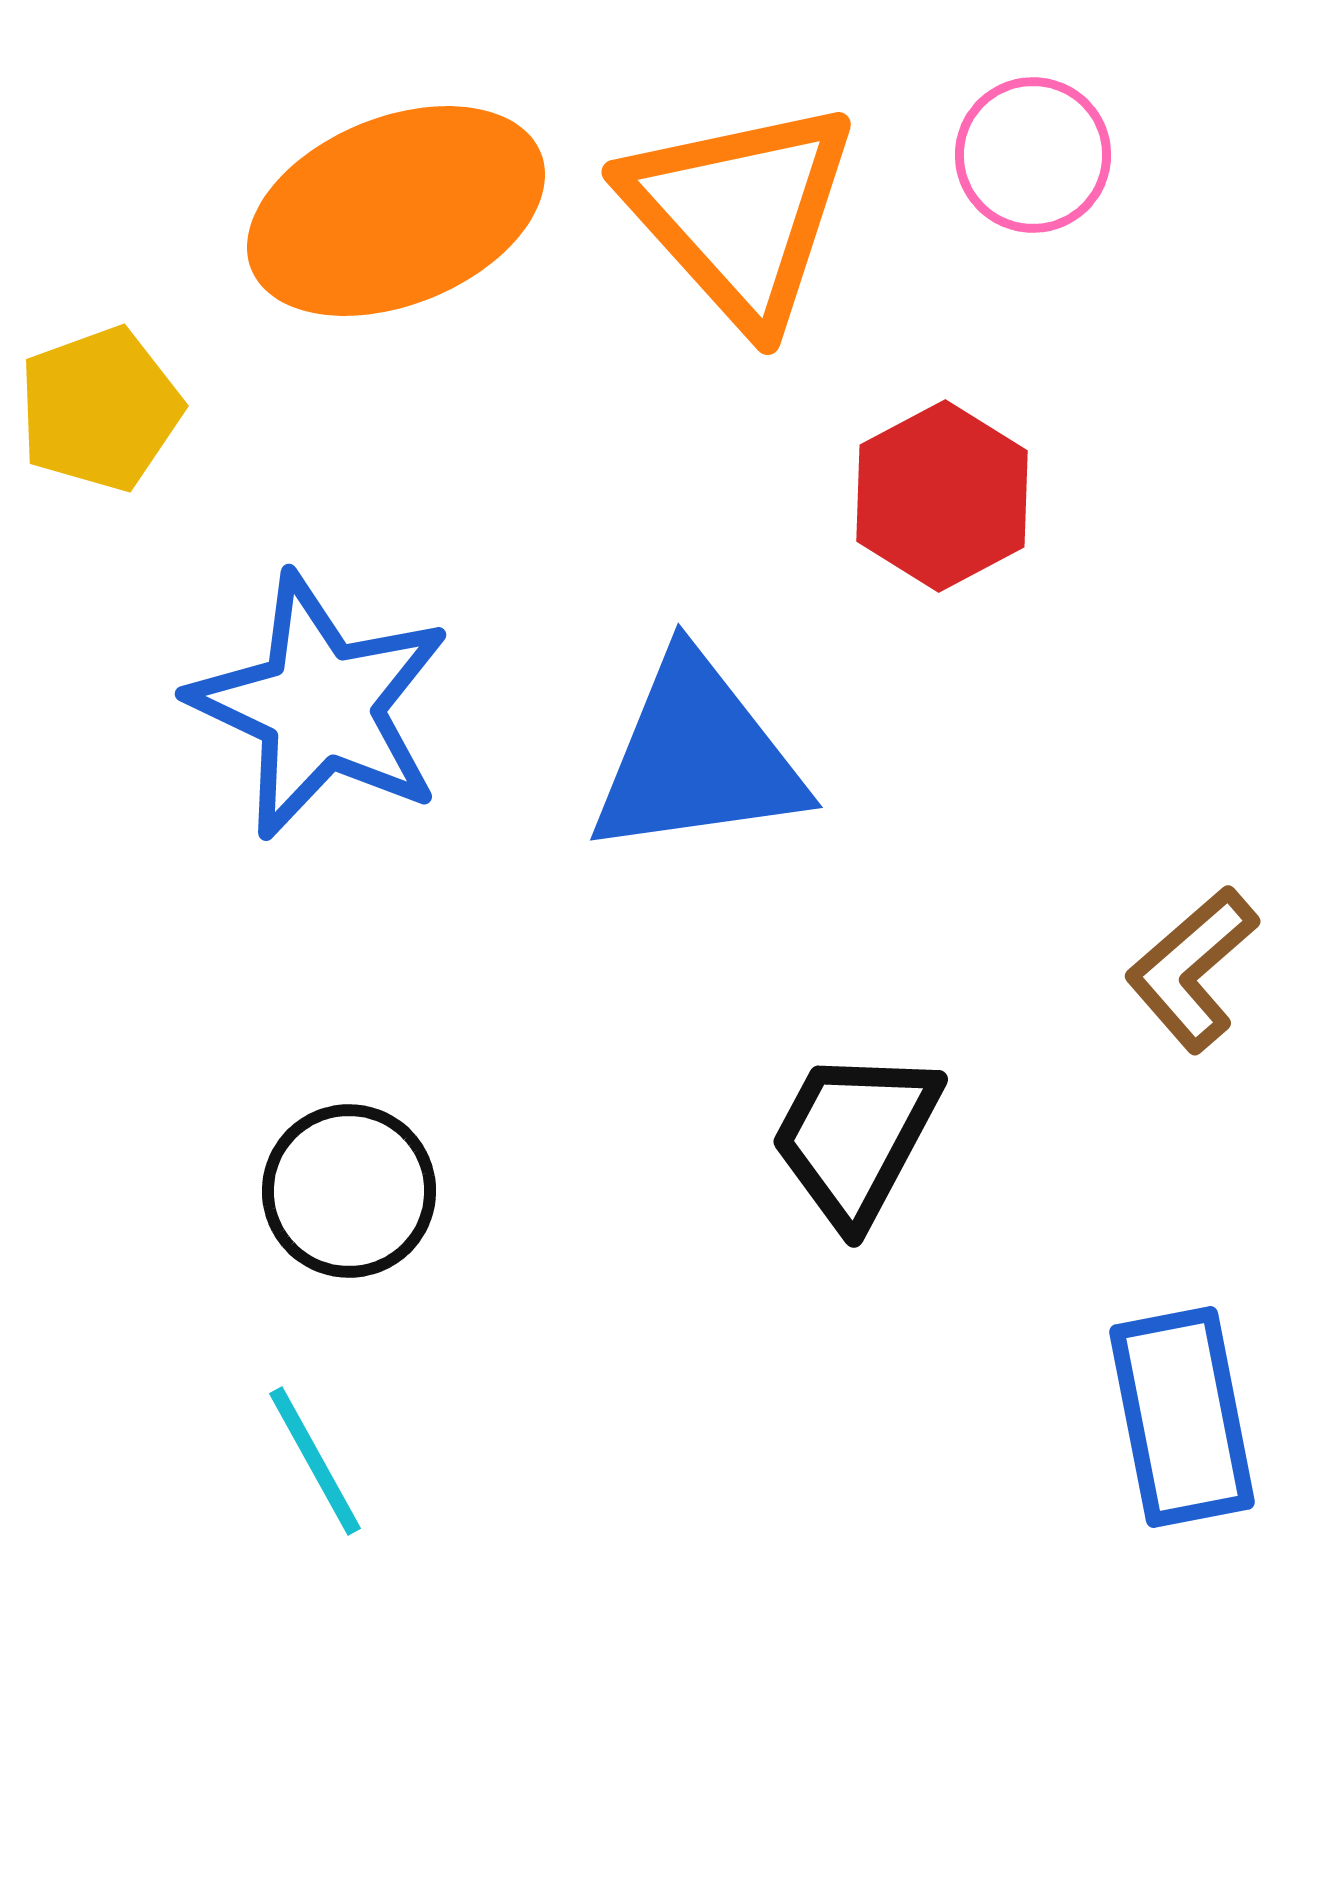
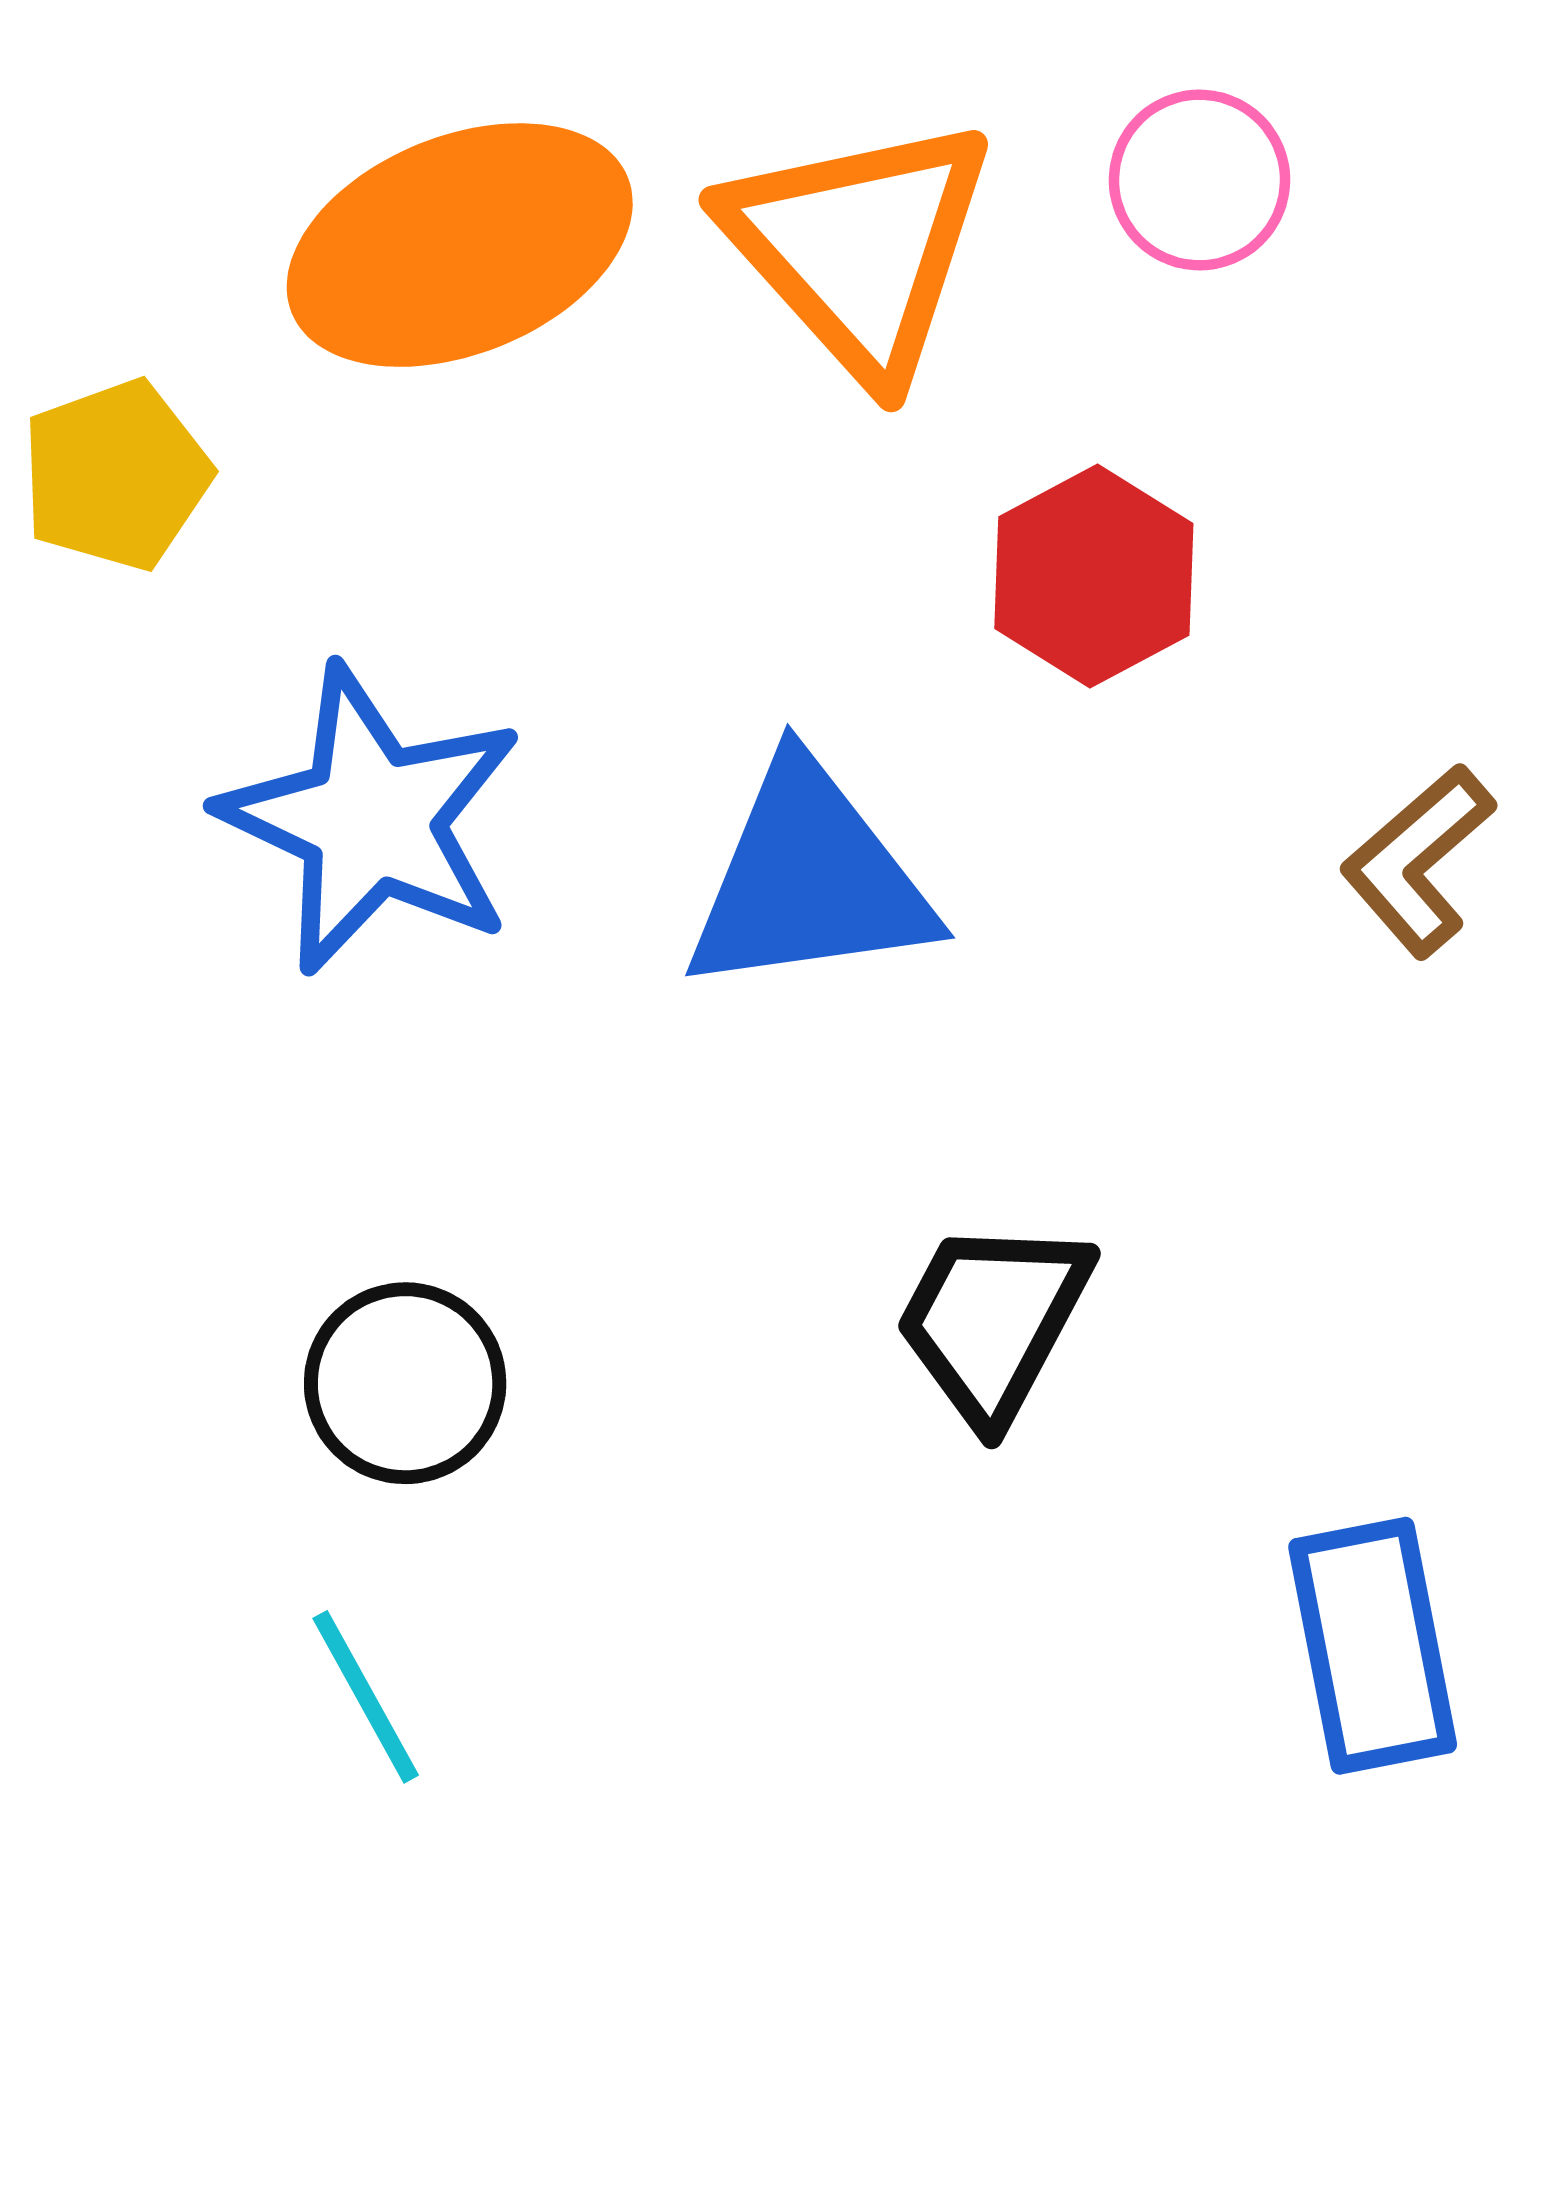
brown L-shape: (1192, 969) -> (1418, 861), moved

